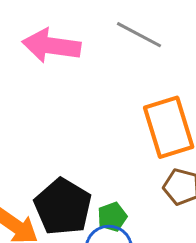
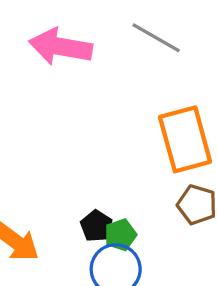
black pentagon: (63, 207) -> (96, 226), moved, size x0.5

